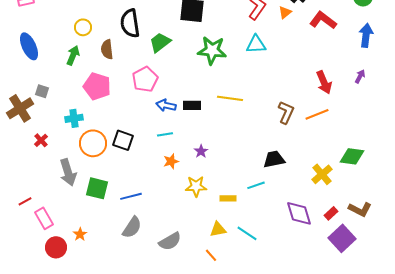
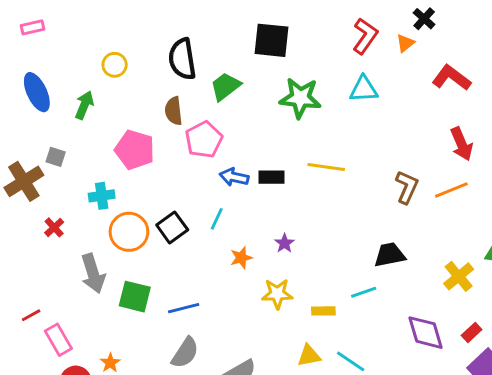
red L-shape: (323, 20) -> (451, 78), moved
brown semicircle: (107, 49) -> (174, 111), moved
green arrow: (73, 55) -> (84, 105), moved
cyan line: (165, 134) -> (217, 219), moved, turned -56
black square: (123, 140) -> (172, 227), turned 35

